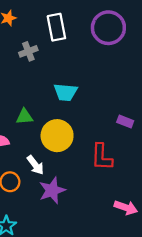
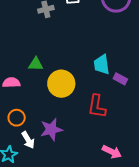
cyan trapezoid: (66, 92) -> (102, 64), moved, turned 70
white arrow: (35, 165) -> (28, 140), moved

